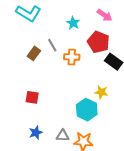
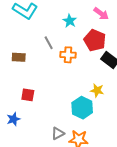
brown rectangle: (34, 53) -> (19, 57), moved, turned 56
blue star: (36, 133) -> (13, 119), moved
gray triangle: (63, 136) -> (58, 133), turned -32

